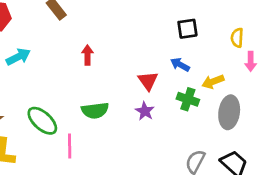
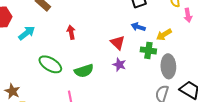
cyan arrow: (18, 57) -> (27, 33), moved
gray ellipse: (229, 112) -> (168, 66), moved
green ellipse: (42, 121) -> (50, 64), moved

